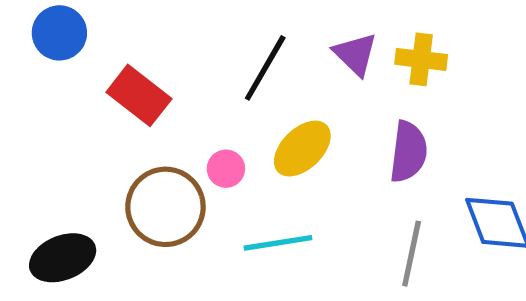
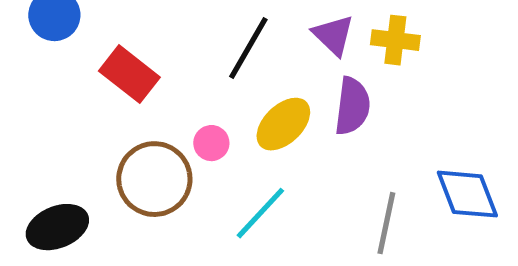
purple semicircle: (408, 152) -> (352, 106), moved
cyan line: (278, 243) -> (260, 213), turned -38

